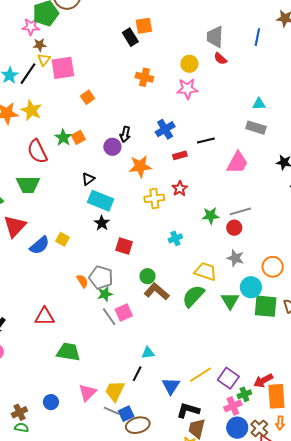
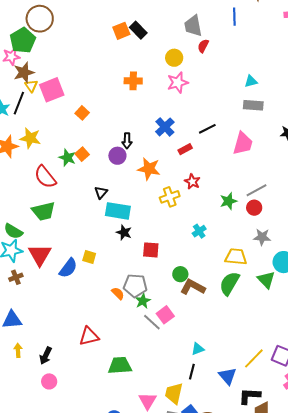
black rectangle: (130, 37) -> (138, 30), moved
brown star: (40, 45) -> (24, 72), size x1.5
red semicircle: (220, 59) -> (203, 46), turned 88
orange star: (140, 166) -> (149, 169), turned 30

